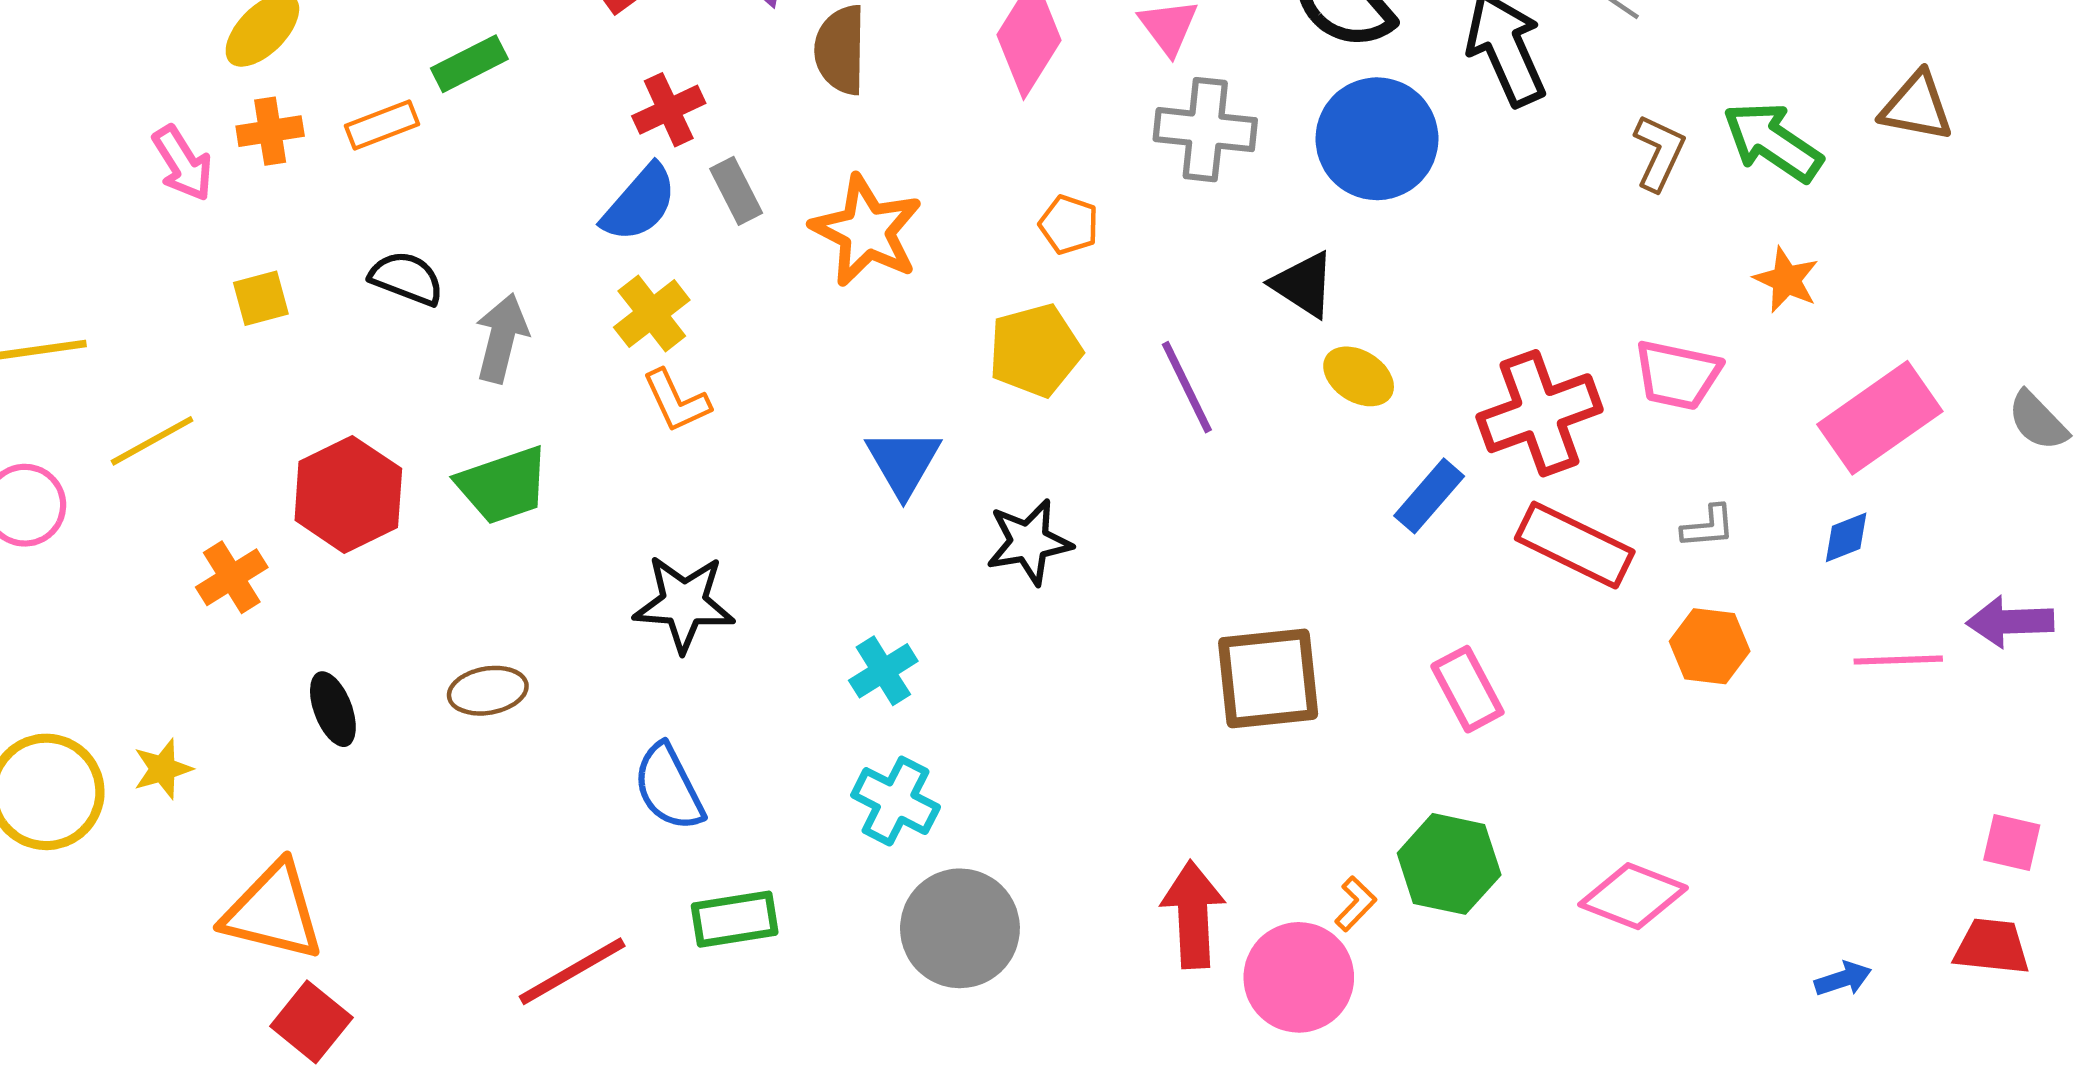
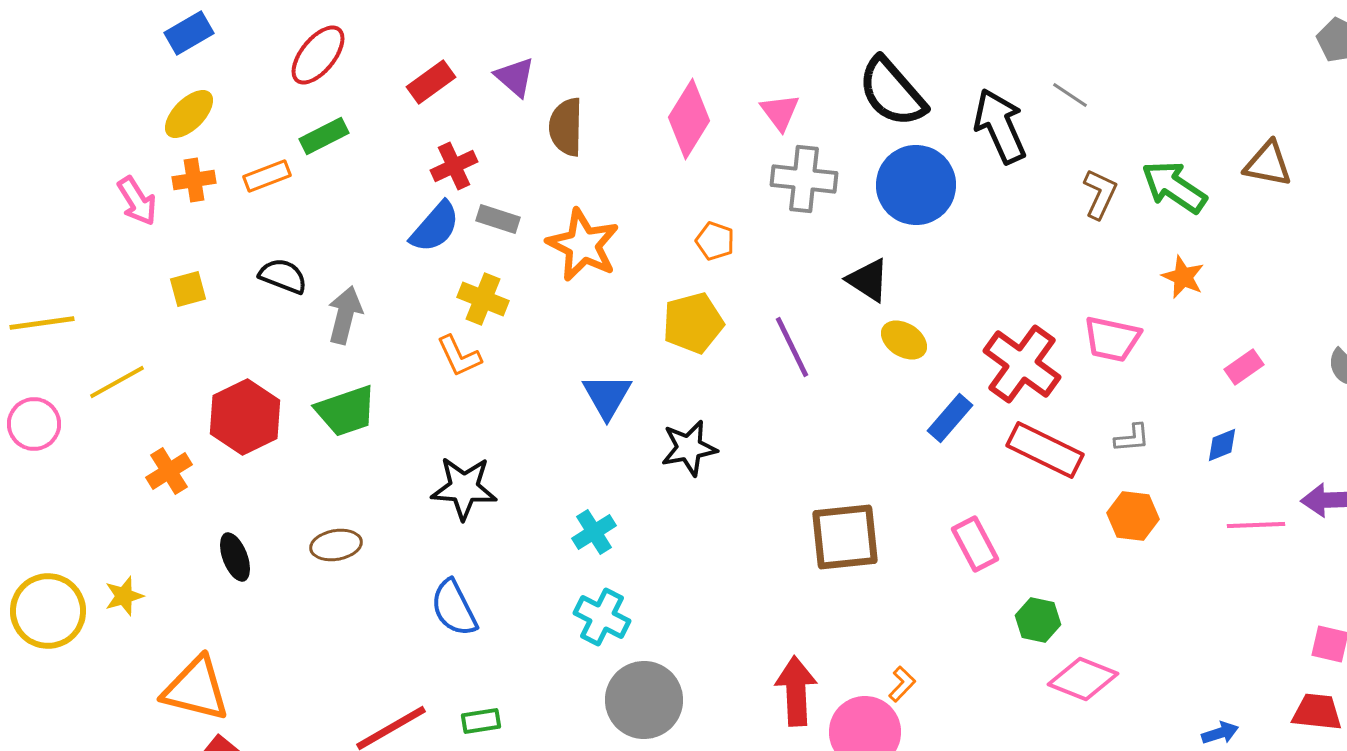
gray rectangle: (736, 191) -> (498, 219), turned -45
yellow cross: (652, 314) -> (483, 299), moved, turned -30
red cross: (1539, 413) -> (1022, 364), turned -34
pink rectangle: (1880, 418) -> (1244, 367), size x0.5
green hexagon: (1449, 864) -> (1038, 620), moved, size x0.7
green rectangle: (735, 919) -> (481, 721), moved, size x0.7

